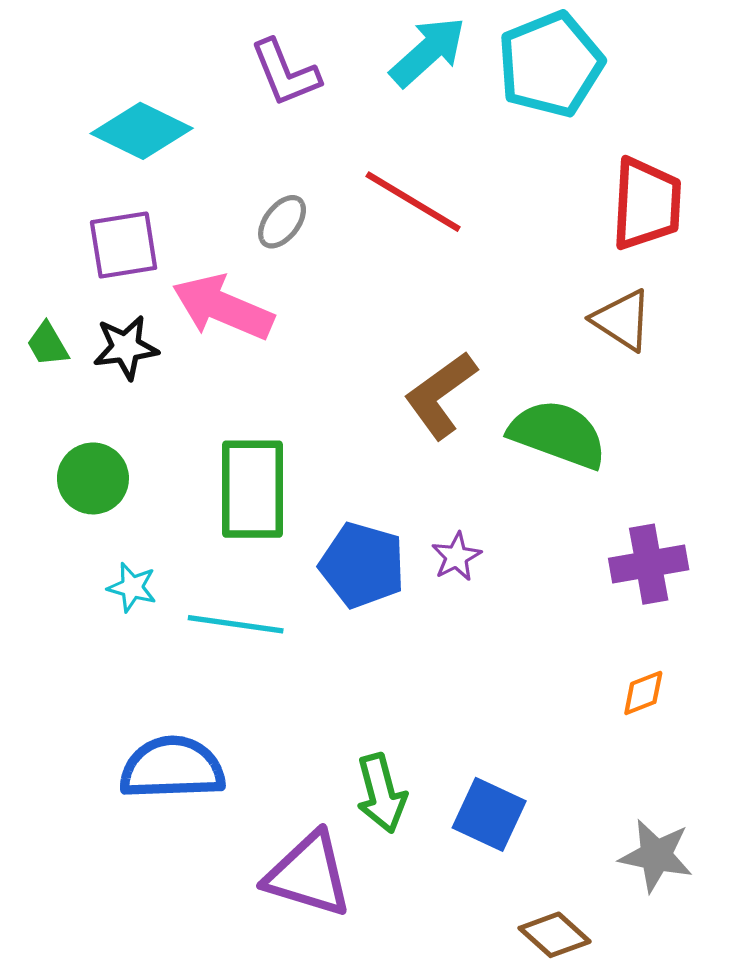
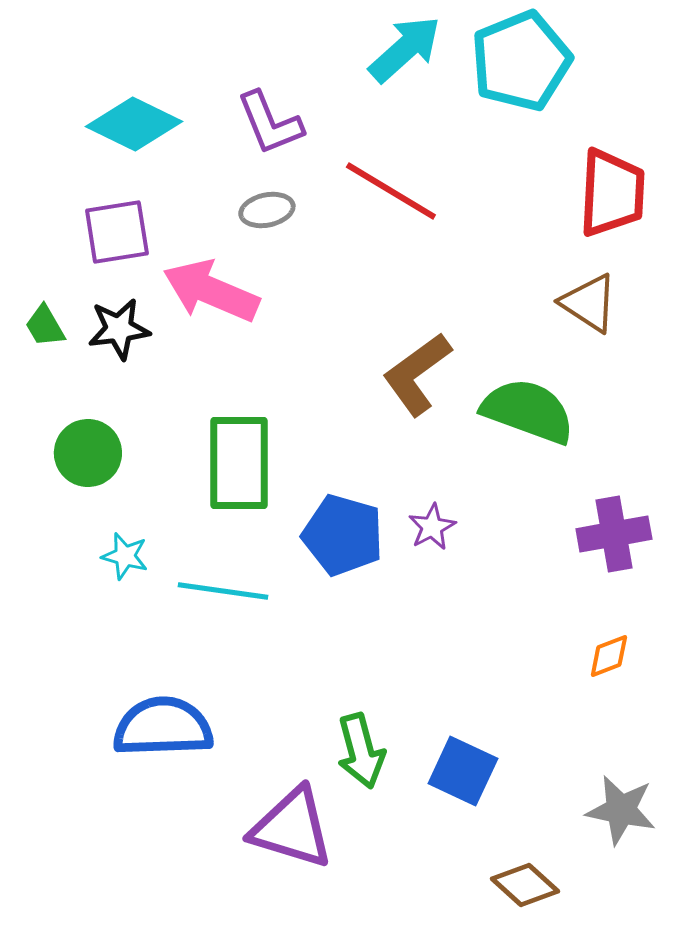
purple L-shape: (285, 73) -> (270, 123), moved
gray ellipse: (282, 222) -> (267, 210), turned 40

